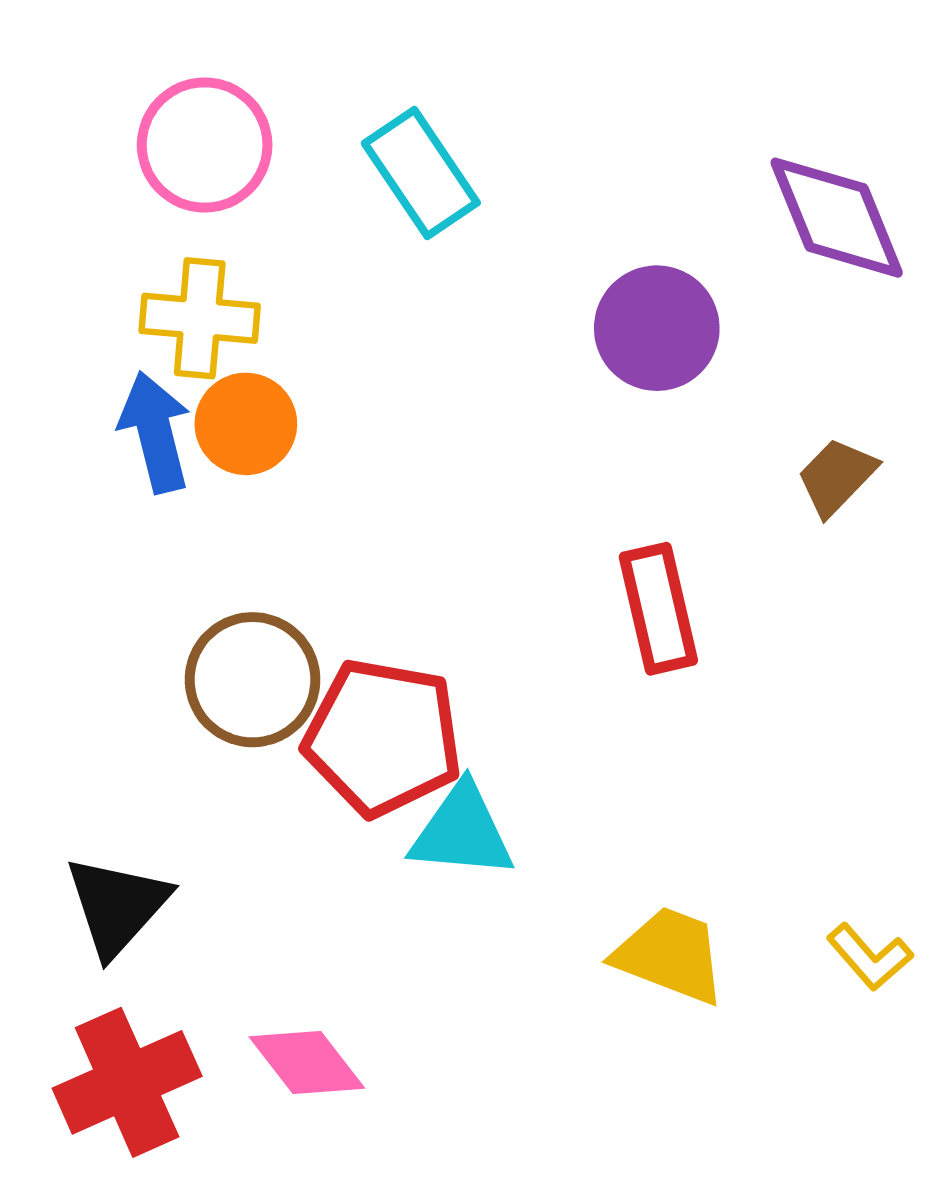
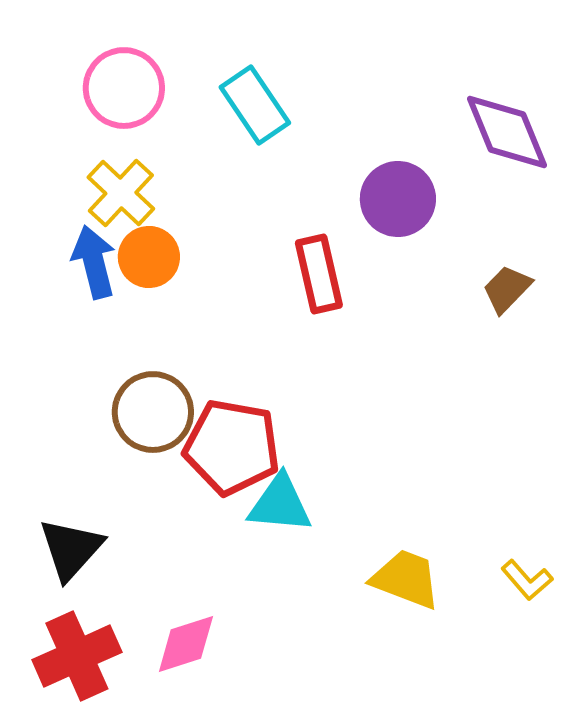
yellow cross: (200, 318) -> (121, 193), turned 38
red rectangle: (658, 609) -> (319, 274), moved
pink diamond: (307, 1063) -> (186, 644), turned -70

